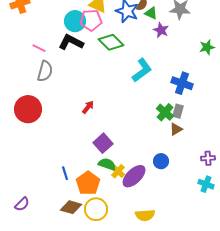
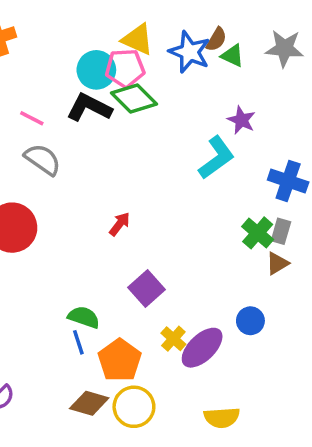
purple star: (161, 30) -> (241, 120), moved
green diamond: (111, 42) -> (134, 99), moved
gray semicircle: (45, 71) -> (43, 159), turned -70
green semicircle: (107, 164) -> (84, 317), moved

